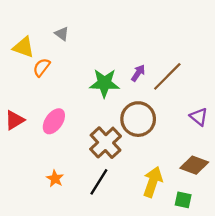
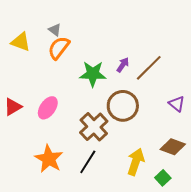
orange semicircle: (42, 67) -> (59, 48), moved, size x1.4
orange star: (55, 179) -> (49, 159), size x1.8
green square: (183, 200) -> (163, 178), turned 35

